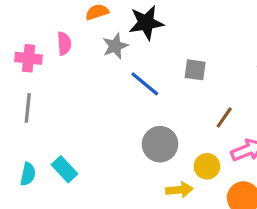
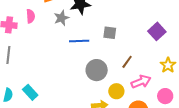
blue line: (145, 84) -> (79, 41), turned -42
gray circle: (160, 144) -> (97, 70), moved

